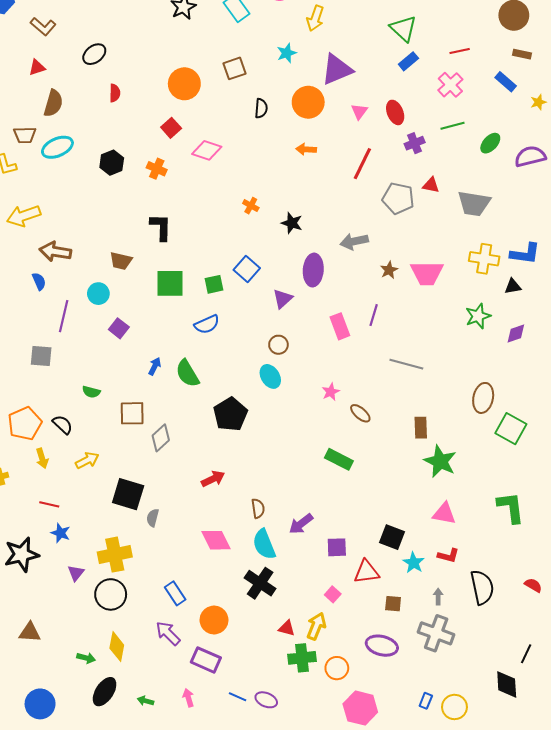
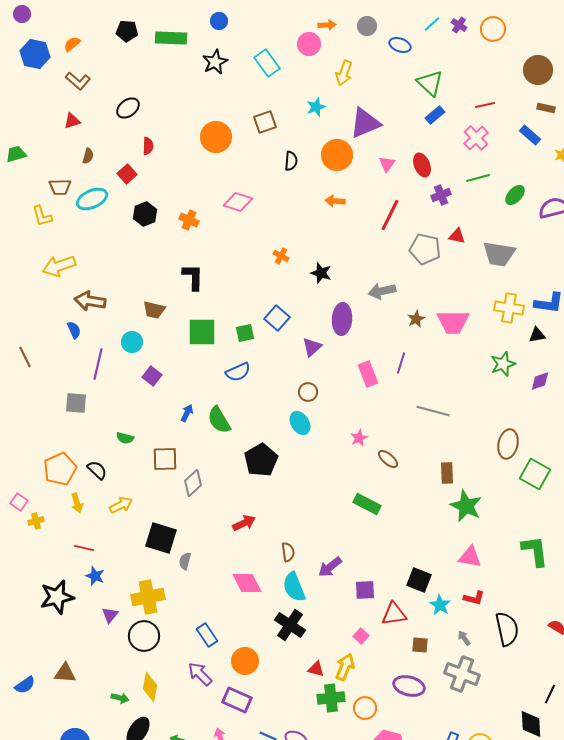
brown semicircle: (53, 103) -> (88, 156), size x0.6
red square: (171, 128) -> (127, 174), moved
gray arrow: (438, 596) -> (464, 638), turned -35

